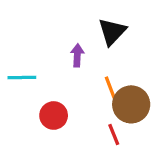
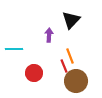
brown circle: (131, 104) -> (76, 81), moved
red line: (114, 134) -> (64, 66), moved

